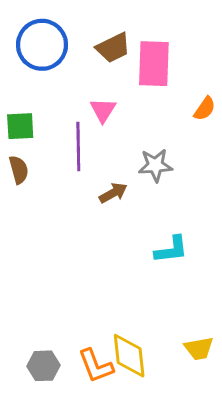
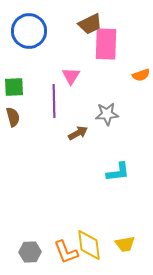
brown trapezoid: (113, 48) -> (90, 24), moved
orange semicircle: (205, 109) -> (141, 75), turned 36
yellow trapezoid: (199, 348) -> (125, 244), moved

